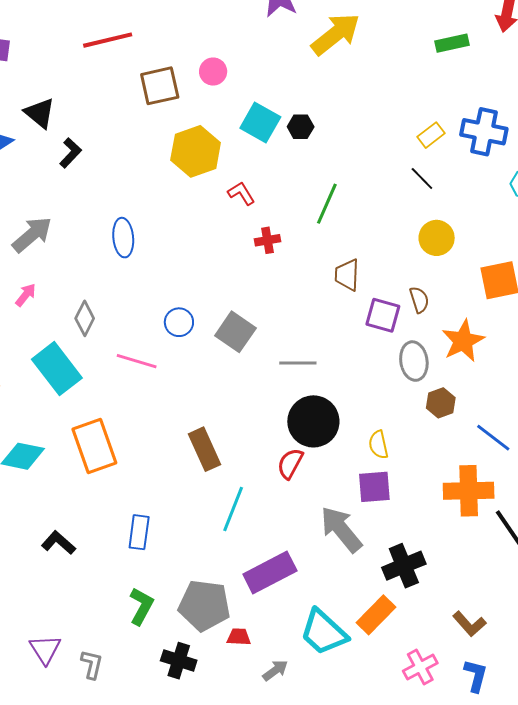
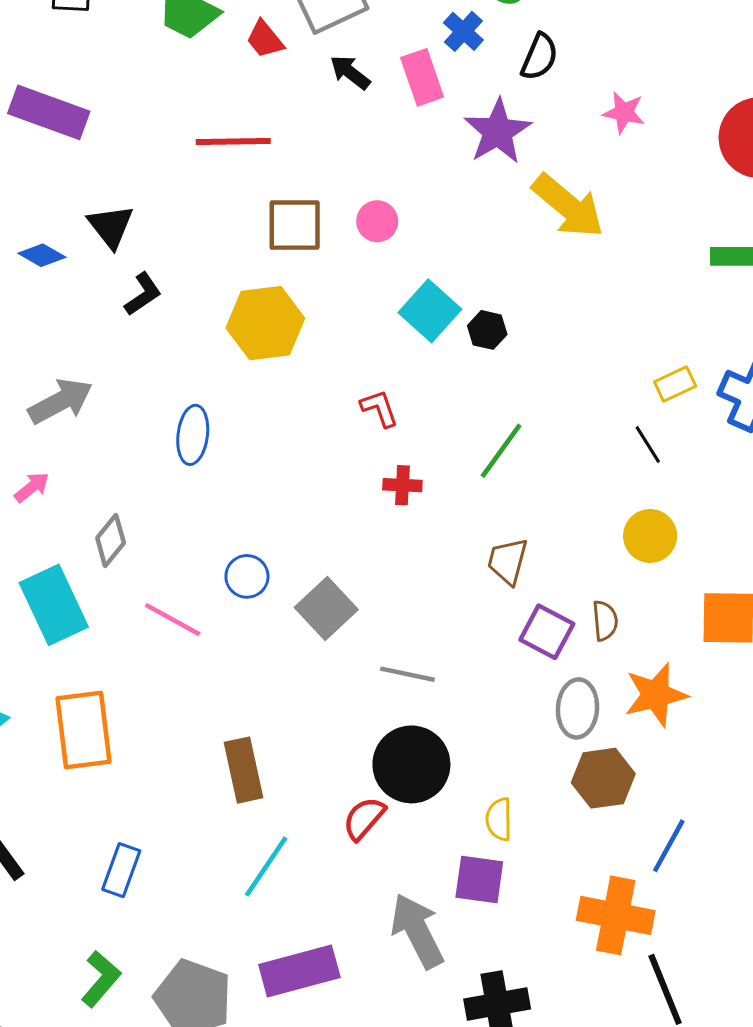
yellow arrow: (336, 34) -> (568, 206), turned 66
yellow hexagon: (196, 151) -> (265, 323), moved
brown hexagon: (441, 403) -> (603, 778), size x1.4
blue line: (493, 438) -> (669, 846), turned 69

